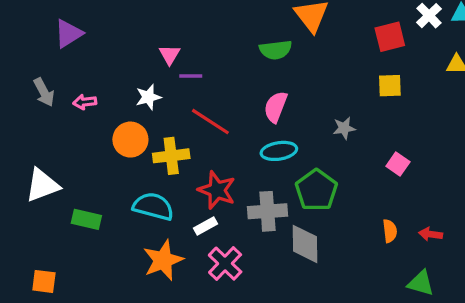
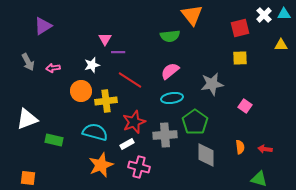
pink semicircle: (276, 107) -> (170, 71), turned 30
gray star: (344, 128) -> (212, 84), size x1.6
red star: (217, 190) -> (134, 122), turned 30
gray diamond: (305, 244) -> (206, 155), moved
pink cross: (225, 264) -> (139, 167), turned -30

